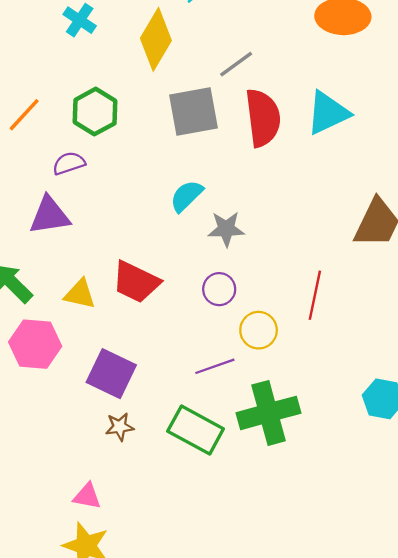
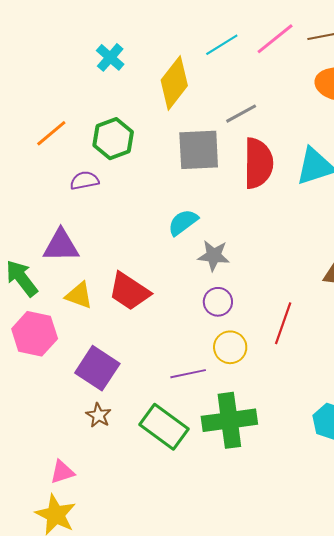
purple triangle: (50, 215) -> (61, 246), moved
purple circle: (219, 289) -> (218, 302), moved
brown star: (120, 427) -> (98, 415), turned 30
pink triangle: (87, 496) -> (62, 472), turned -36

